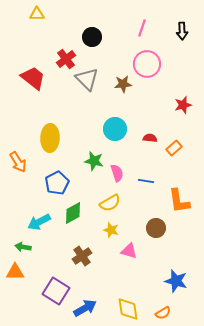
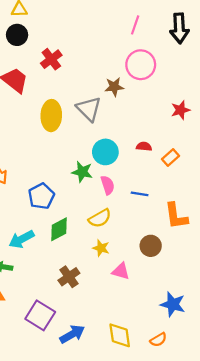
black arrow: (182, 31) -> (179, 28), size x1.5
black circle: (92, 37) -> (17, 35), moved
gray triangle: (87, 79) -> (89, 109), moved
cyan circle: (115, 129) -> (105, 152), moved
yellow ellipse: (50, 138) -> (51, 116), moved

